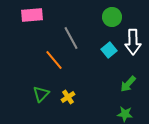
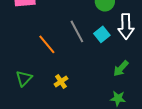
gray line: (71, 38) -> (77, 31), moved
green triangle: (41, 94) -> (24, 78), moved

